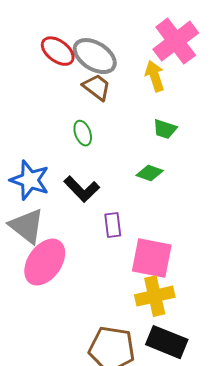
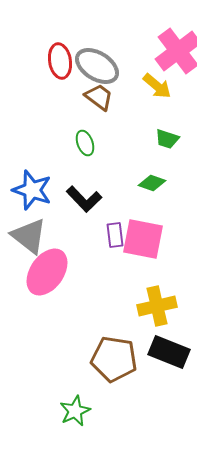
red ellipse: (58, 51) -> (60, 61), turned 44
yellow arrow: (155, 76) -> (157, 86), turned 148
pink square: (152, 258) -> (143, 239), moved

